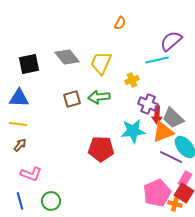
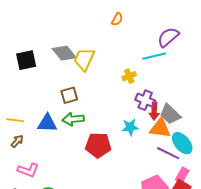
yellow trapezoid: (101, 63) -> (84, 59), moved
green arrow: (99, 97) -> (73, 119), moved
blue triangle: (19, 98) -> (47, 123), moved
cyan star: (133, 131) -> (130, 127), size x0.7
orange triangle: (163, 132) -> (160, 128), turned 30

